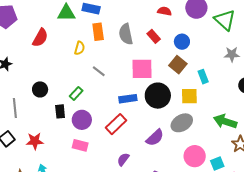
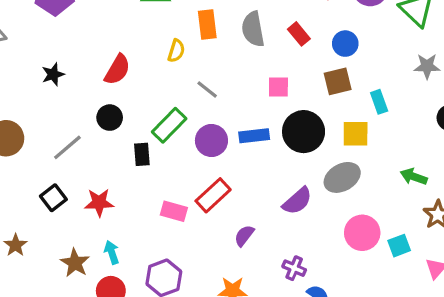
red semicircle: (40, 38) -> (117, 70), moved
brown square: (178, 65) -> (338, 81), turned 36
pink square: (142, 69) -> (278, 87), size x0.6
green rectangle: (76, 93) -> (169, 125), size x1.5
gray line: (15, 108) -> (67, 147), turned 54
purple circle: (82, 120) -> (211, 141), moved
green arrow: (225, 121) -> (414, 177), size x0.7
red rectangle: (116, 124) -> (213, 195), moved

